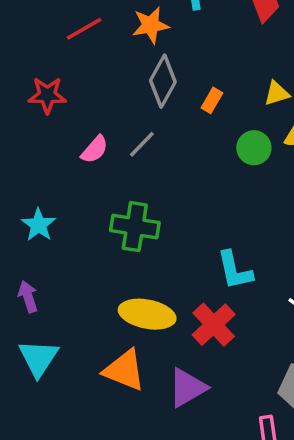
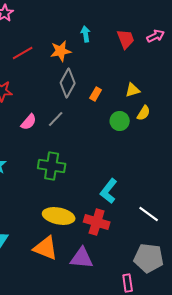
cyan L-shape: (235, 270) -> (109, 191), turned 50
red cross: (214, 325) -> (97, 222), turned -30
purple triangle: (187, 388) -> (82, 258), turned 35

